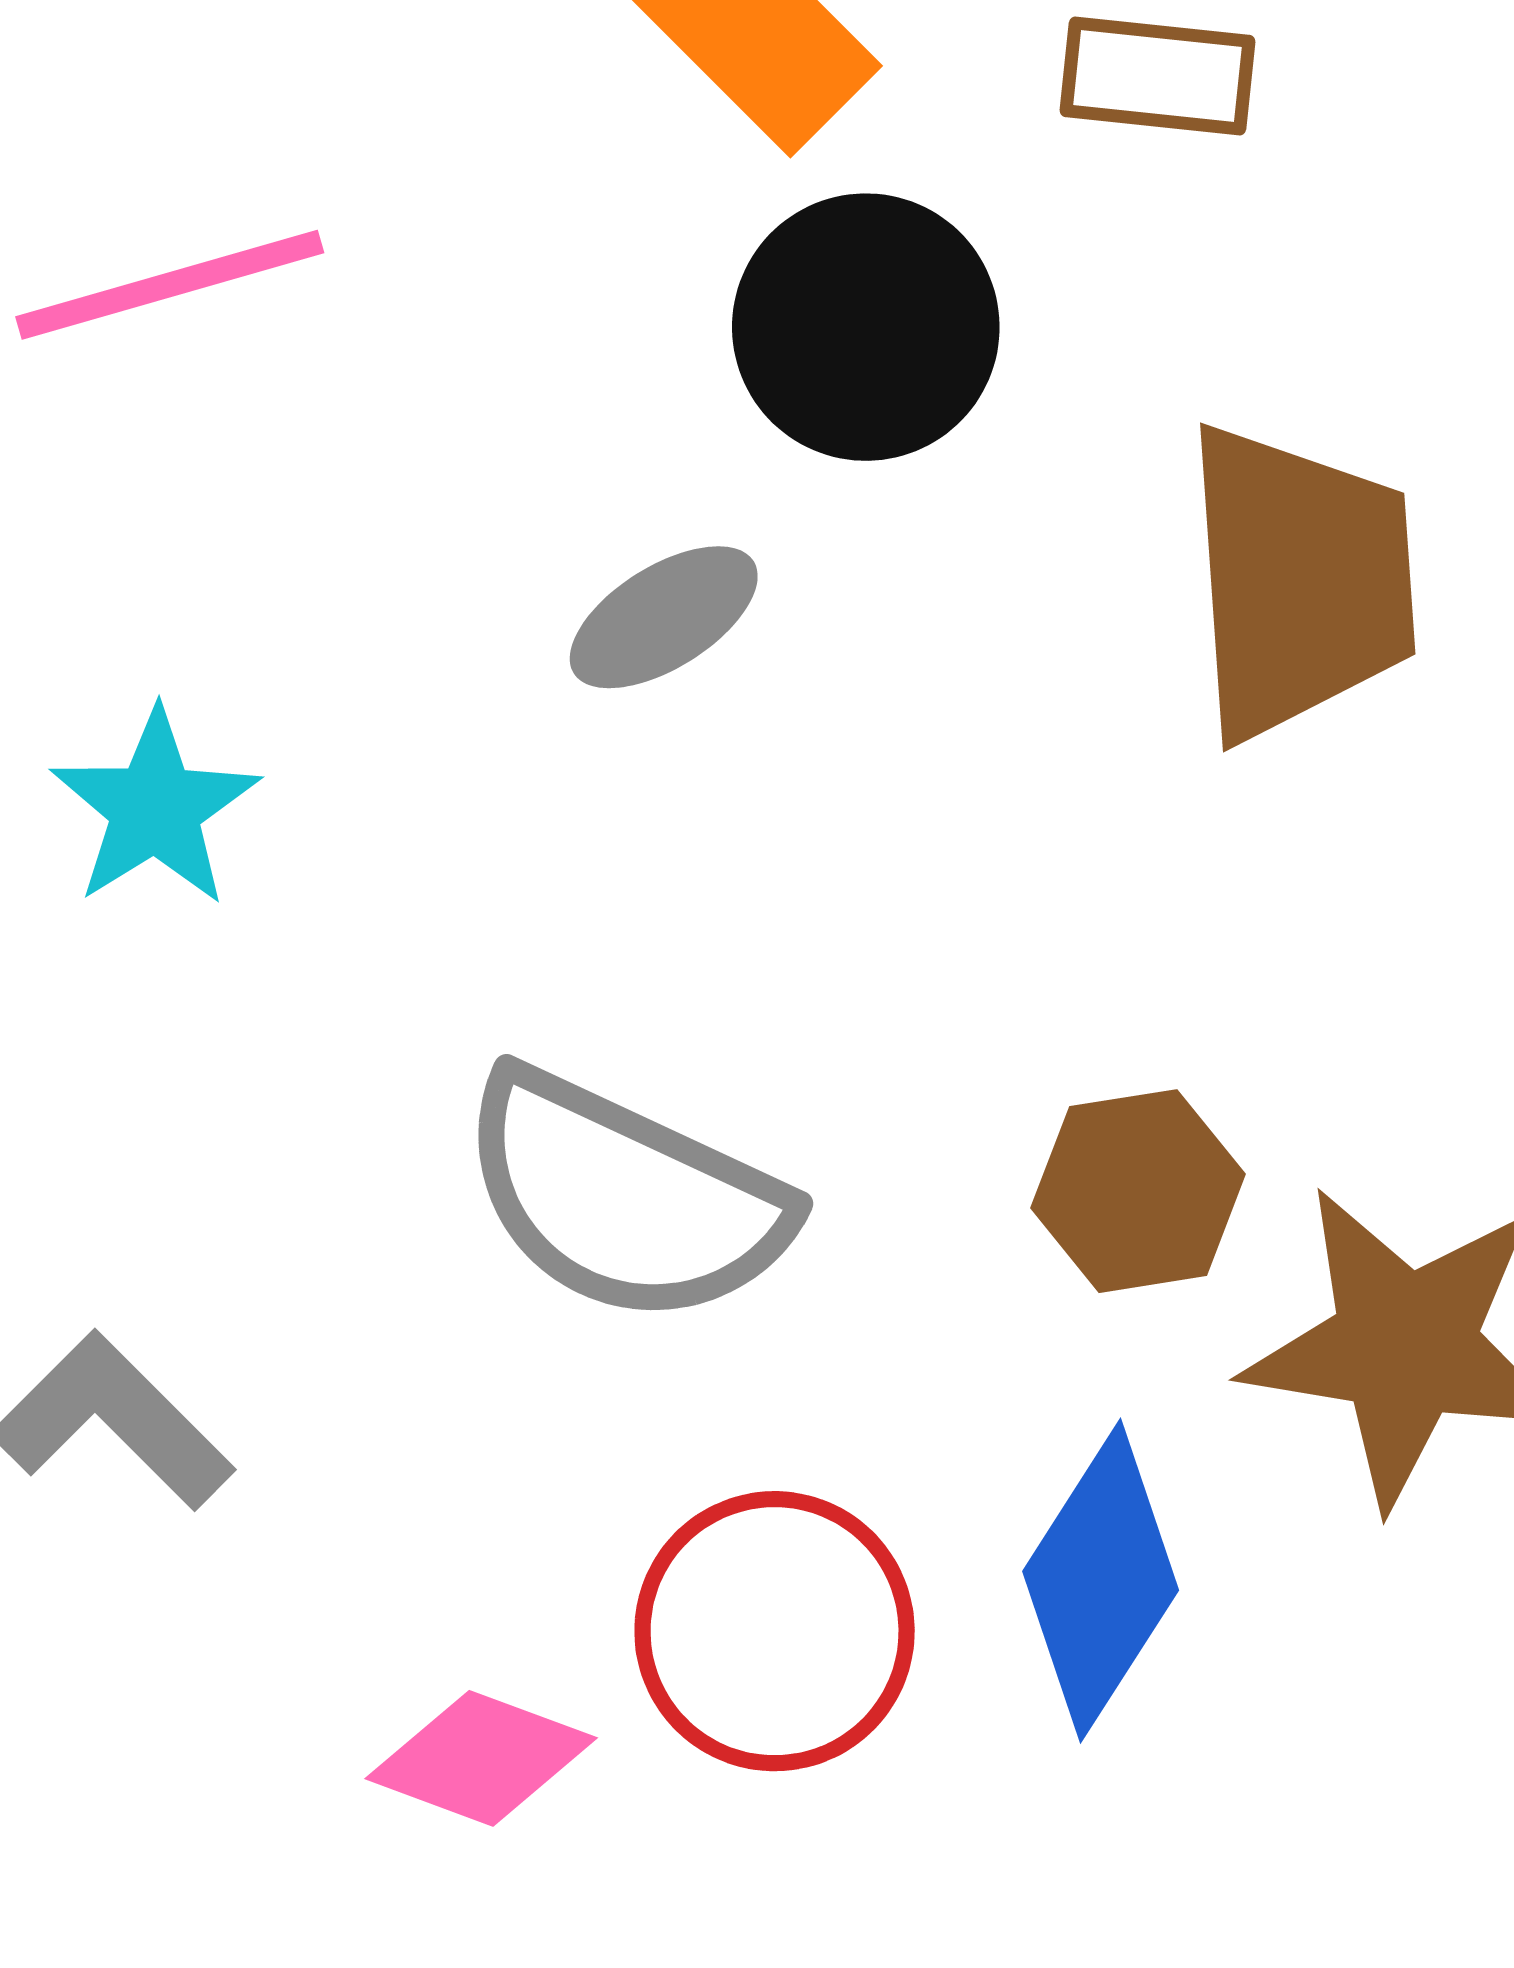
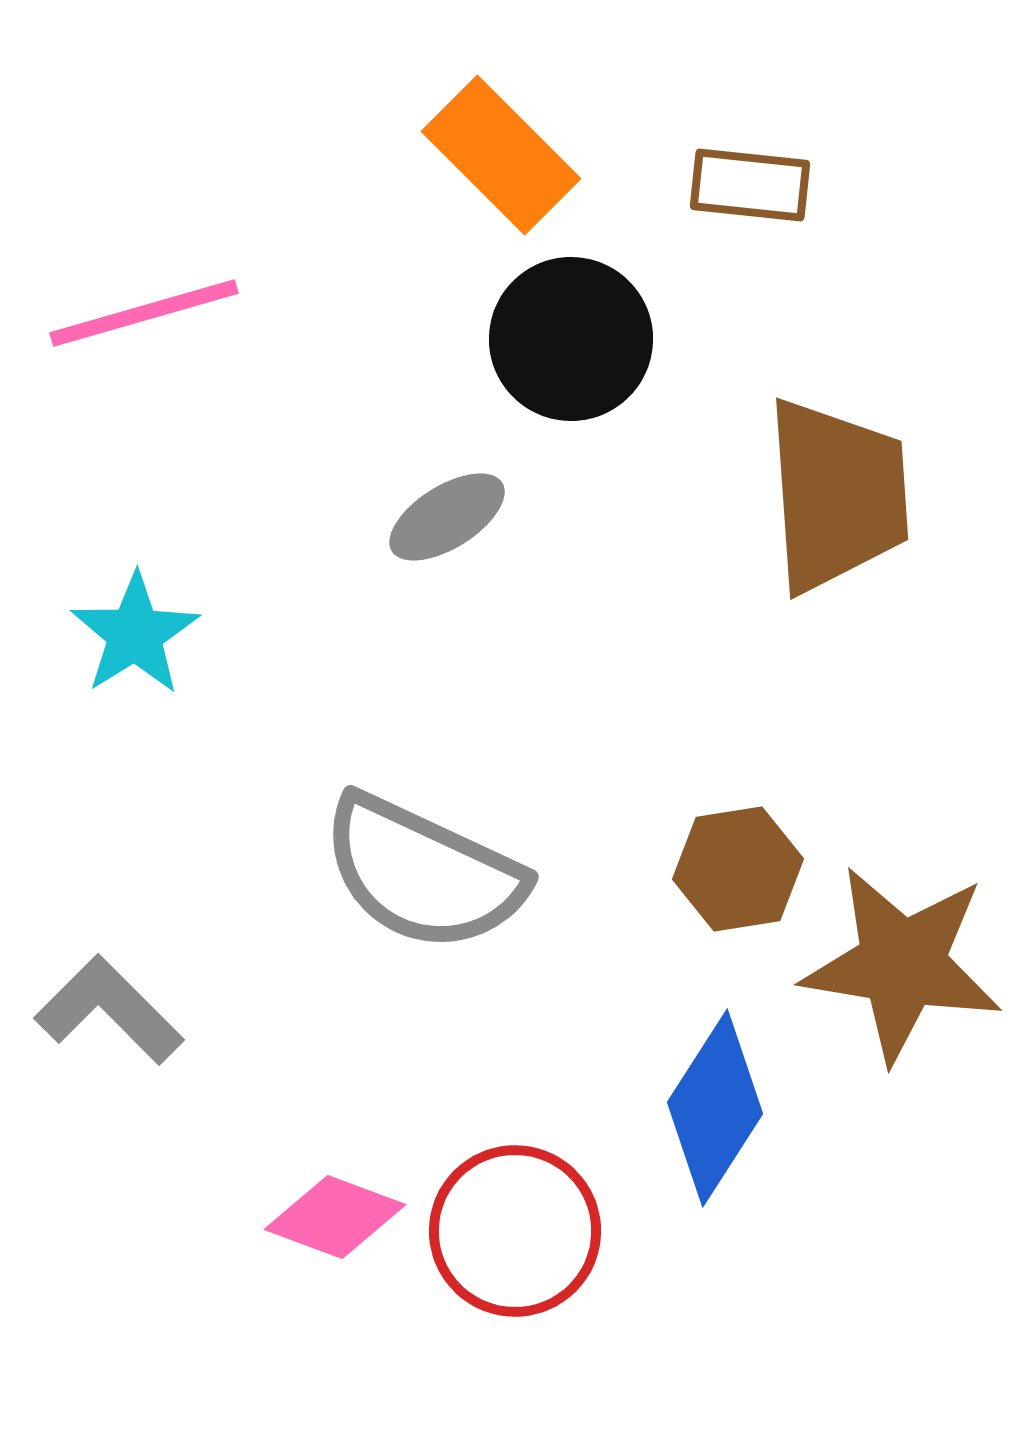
red circle: (775, 1631) -> (515, 1231), moved

